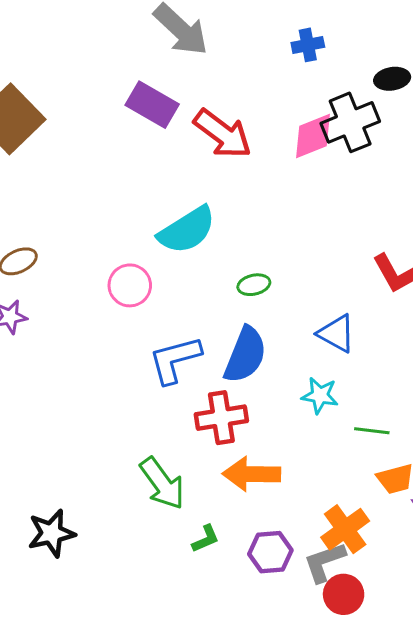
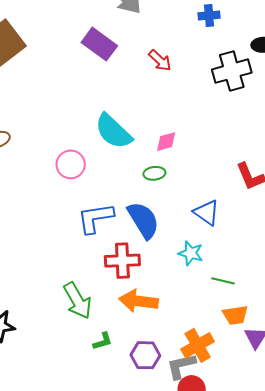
red arrow: (223, 134) -> (160, 60), moved, size x0.6
pink diamond: (313, 136) -> (166, 142), moved, size x0.7
cyan semicircle: (187, 230) -> (113, 131), turned 69
blue semicircle: (245, 355) -> (143, 220), turned -60

